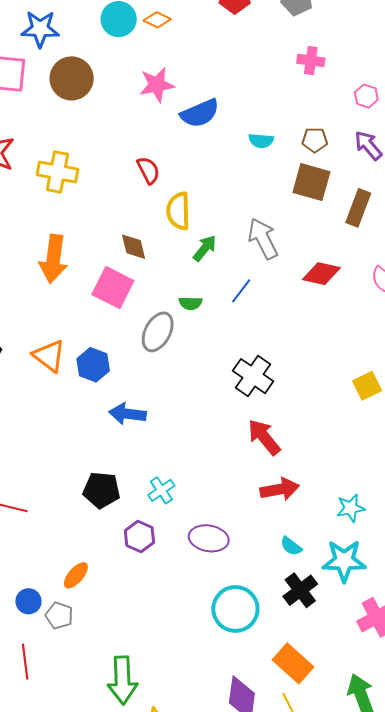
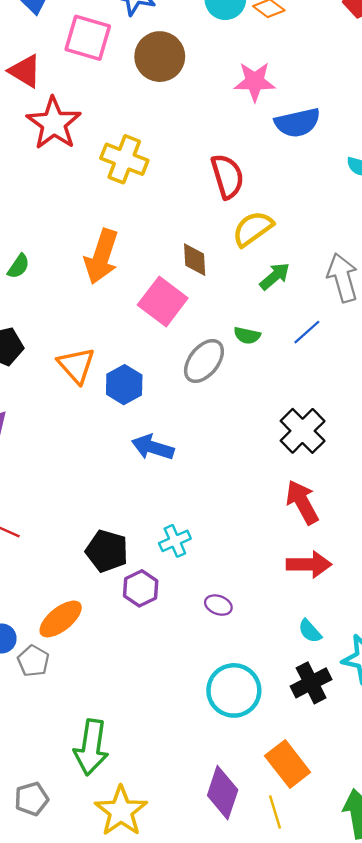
red semicircle: (148, 170) -> (227, 176), size x1.4
yellow semicircle: (178, 211) -> (253, 229), turned 45
black pentagon: (101, 490) -> (107, 551), moved
purple ellipse: (209, 538) -> (218, 605), size x0.6
orange ellipse: (76, 575) -> (61, 619), size x1.4

